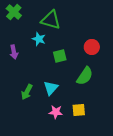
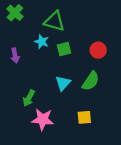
green square: (60, 56) -> (64, 49), moved
cyan triangle: (51, 88) -> (63, 83), moved
pink star: (56, 112) -> (43, 119), moved, size x1.5

